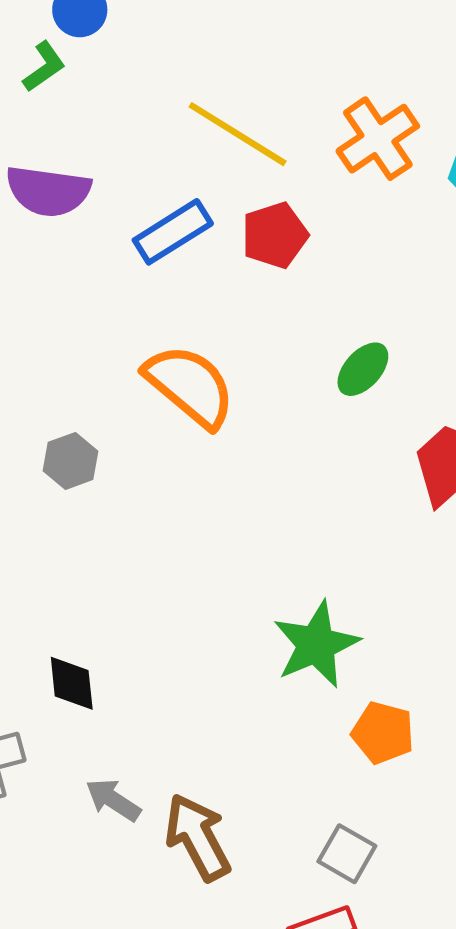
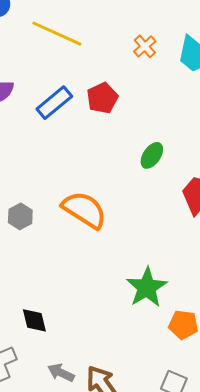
yellow line: (238, 134) -> (57, 34), moved
orange cross: (378, 139) -> (145, 46), size x0.6
orange semicircle: (190, 386) -> (84, 210), moved

